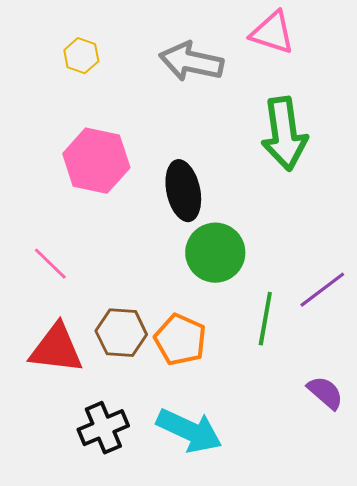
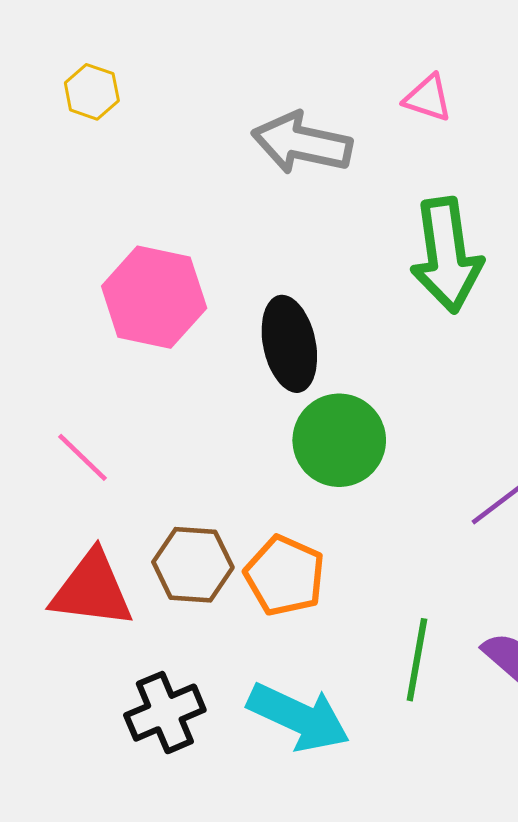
pink triangle: (272, 33) -> (428, 98), size x0.7
yellow hexagon: (81, 56) -> (92, 92), moved
green line: (265, 319) -> (417, 660), moved

